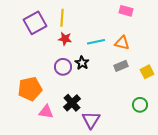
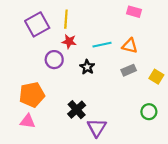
purple circle: (63, 67) -> (54, 60), moved
yellow square: (147, 72) -> (156, 77), turned -32
pink triangle: (46, 112) -> (28, 121), moved

